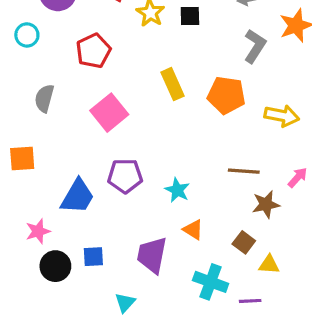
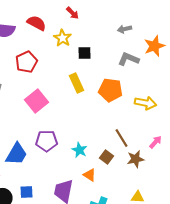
black square: (190, 16) -> (84, 53), moved
gray L-shape: (255, 46) -> (128, 59), turned -100
brown line: (244, 171) -> (122, 138), turned 54
brown square: (244, 242) -> (106, 157), moved

